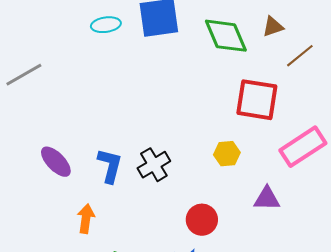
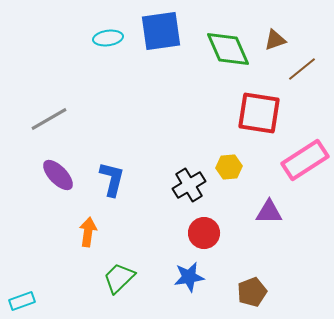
gray line: (24, 75) -> (49, 119), moved
black cross: (154, 165) -> (189, 185), moved

